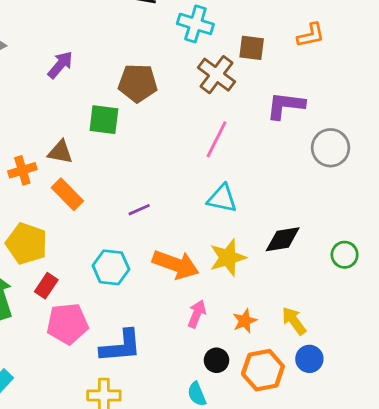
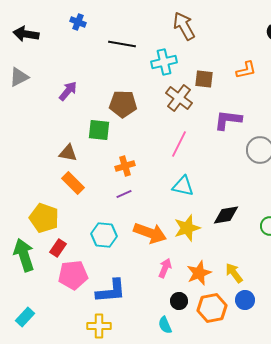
cyan cross: (195, 24) -> (164, 62), turned -30
orange cross: (22, 170) -> (125, 166), moved
orange star: (245, 321) -> (199, 273), size x1.4

